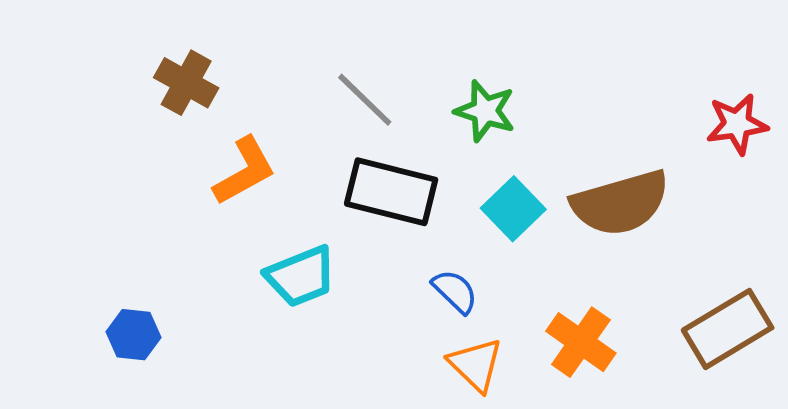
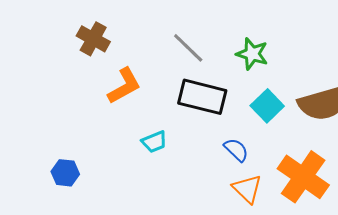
cyan trapezoid: (301, 276) -> (154, 142), size x0.7
orange cross: (581, 342) -> (303, 177), size x1.4

